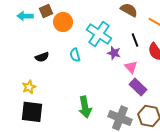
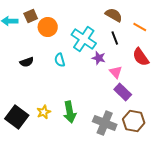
black line: (135, 40) -> (115, 38), moved
yellow star: (29, 87) -> (44, 112), moved
black square: (32, 112) -> (17, 117), turned 30

